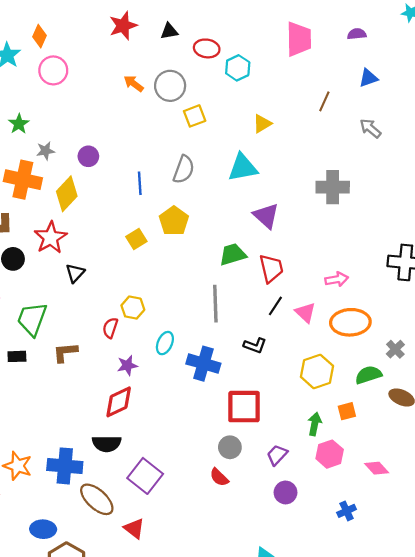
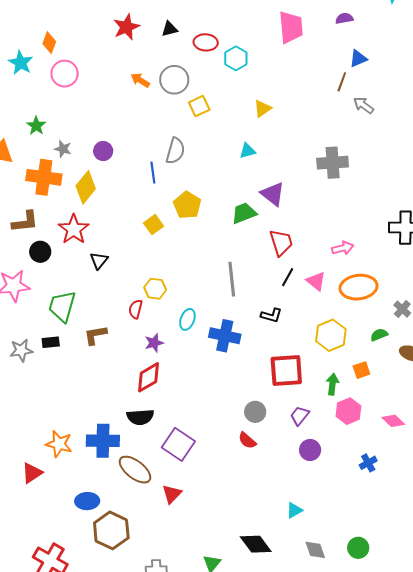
brown line: (324, 101) -> (342, 82), moved
gray star: (46, 151) -> (63, 149), turned 30
cyan triangle: (243, 168) -> (248, 151), size x0.6
gray semicircle: (184, 169) -> (175, 151), moved
green trapezoid: (233, 254) -> (244, 213), moved
green semicircle: (368, 375) -> (379, 335), size x0.7
red square: (244, 407) -> (286, 370), moved
red triangle: (134, 528) -> (172, 494), turned 40

